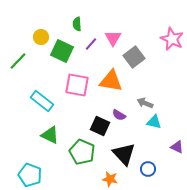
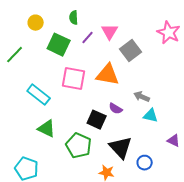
yellow circle: (41, 37) -> (36, 23), moved

